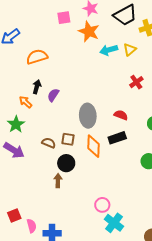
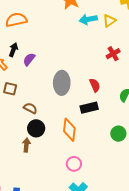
red semicircle: (121, 115) -> (95, 85), turned 40
brown square: (68, 139) -> (10, 89), moved
brown semicircle: (49, 143) -> (30, 108), moved
orange diamond: (94, 146) -> (69, 130), moved
pink circle: (102, 205) -> (74, 164), moved

